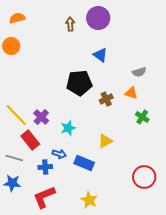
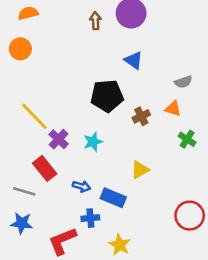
yellow line: (16, 115) -> (34, 116), moved
cyan star: (68, 128) -> (93, 142), moved
blue cross: (45, 167) -> (90, 218), moved

